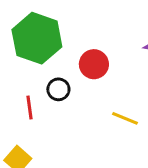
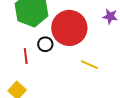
red circle: (94, 64) -> (69, 28), size x1.8

